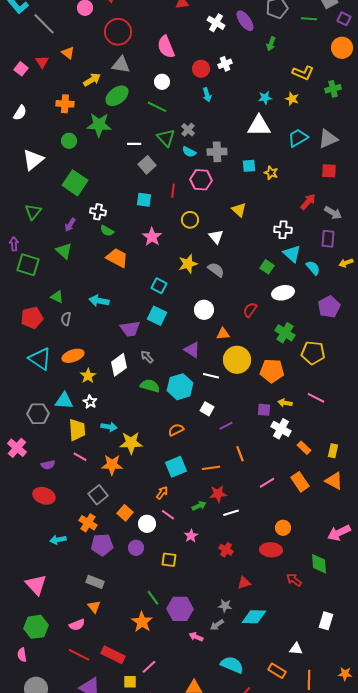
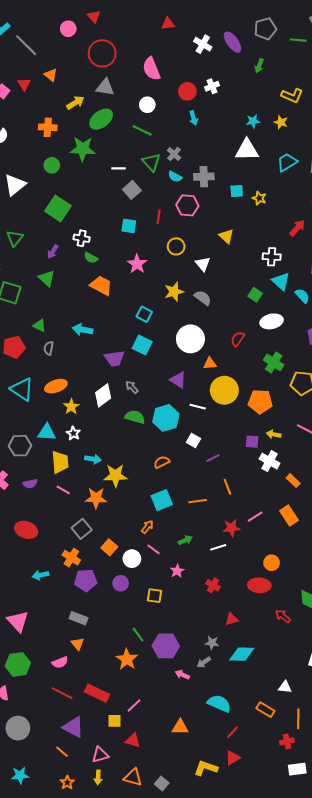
white circle: (204, 310) -> (190, 339), size x1.4
purple semicircle: (48, 465) -> (30, 484), moved
red star: (218, 494) -> (232, 528), moved

